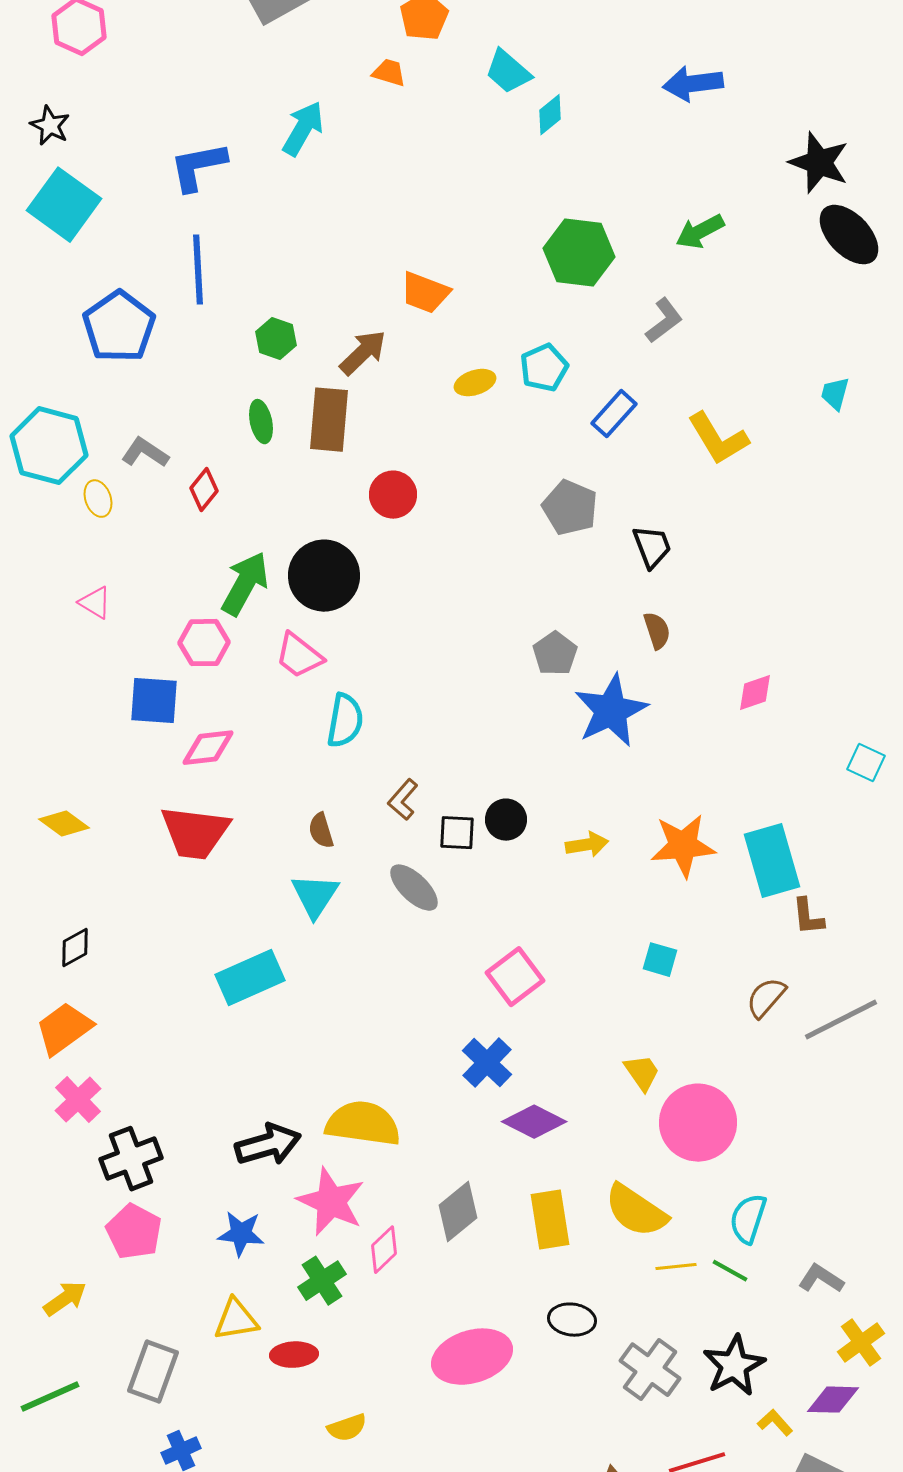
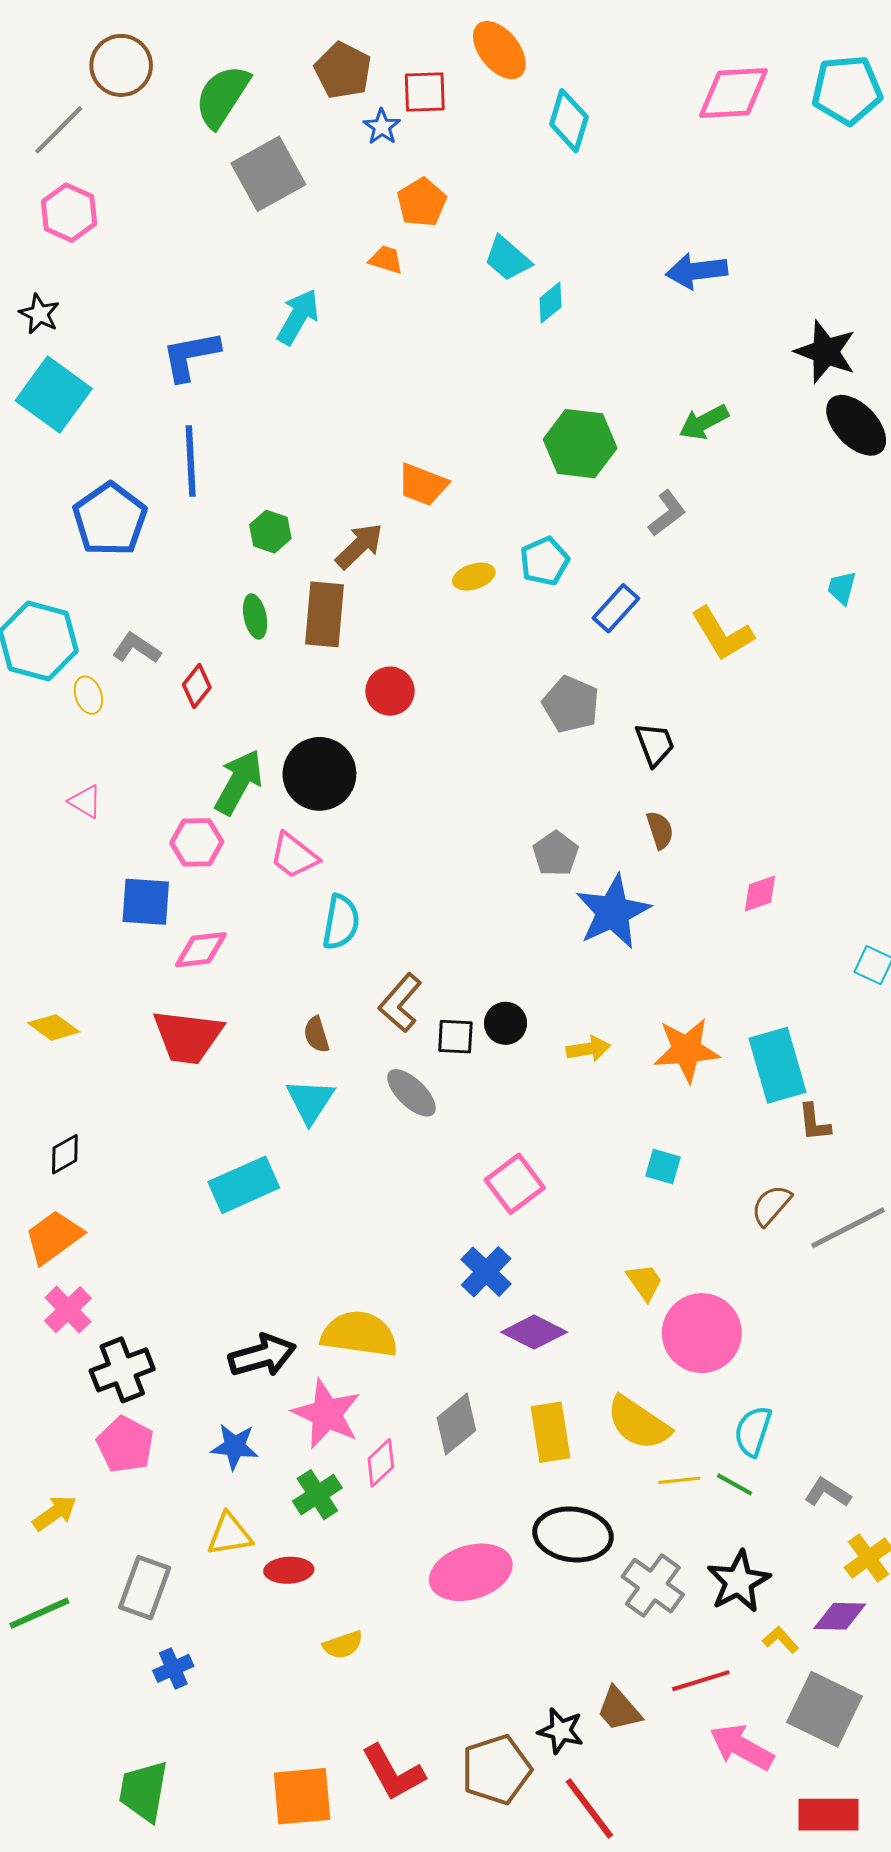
brown L-shape: (403, 800) -> (400, 1003), size x1.4
black ellipse: (572, 1320) -> (573, 1534), size x1.6

